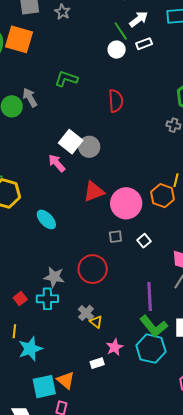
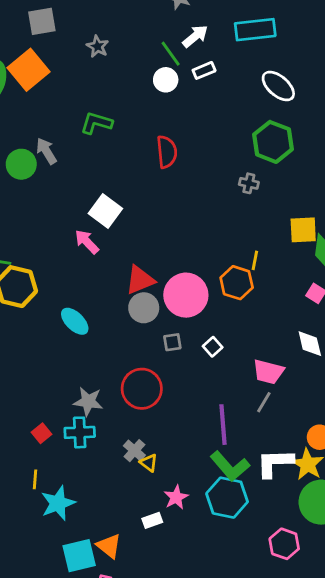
gray star: (62, 12) -> (98, 46), moved
orange square: (19, 39) -> (28, 70), turned 36
gray circle: (89, 147) -> (144, 308), moved

